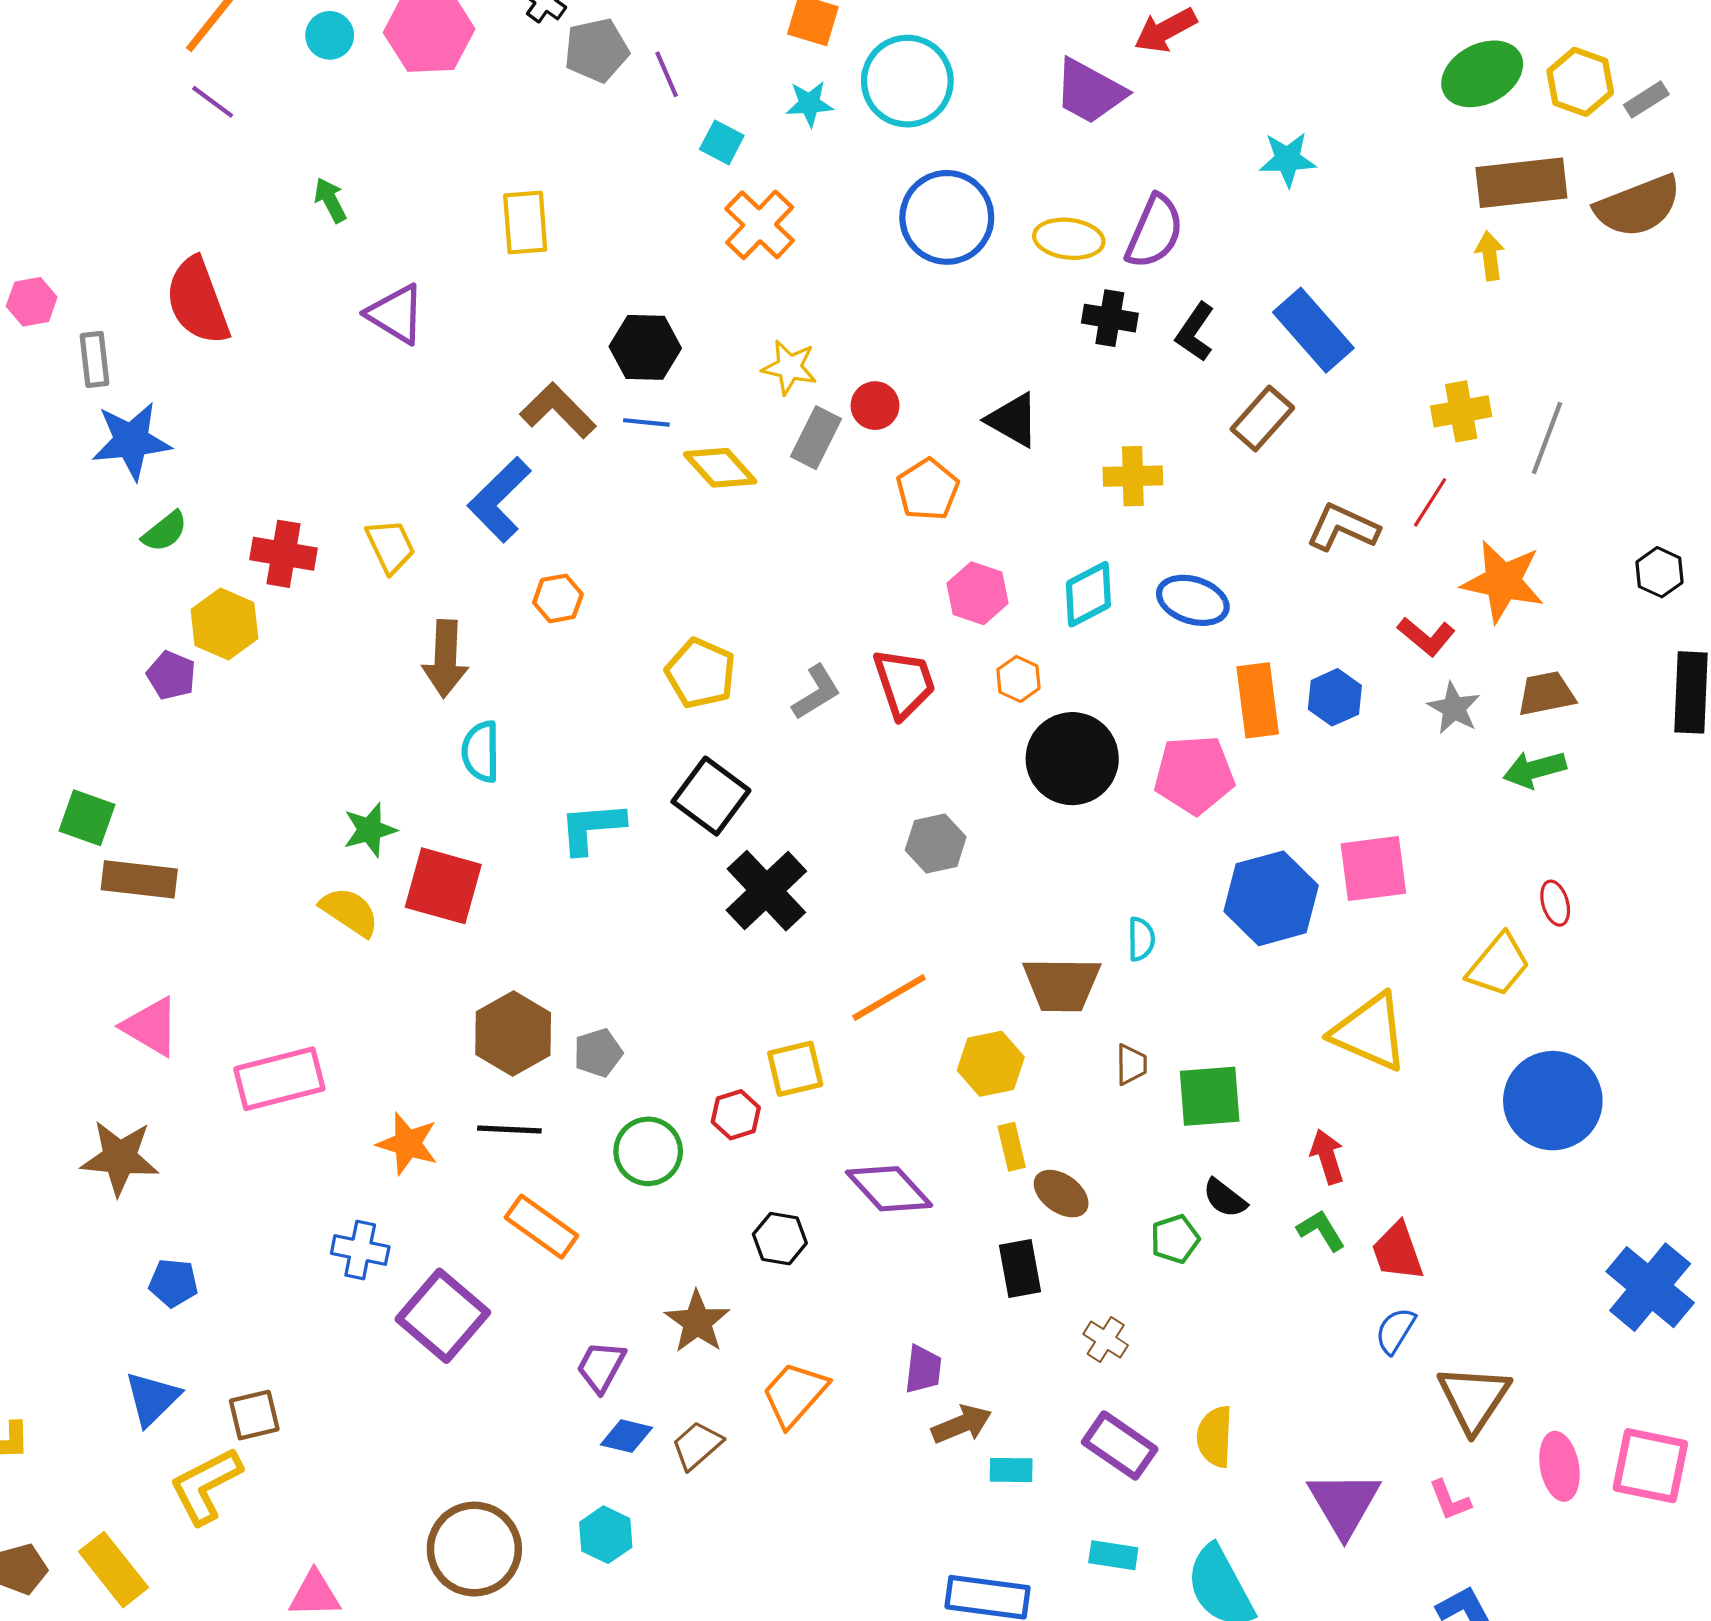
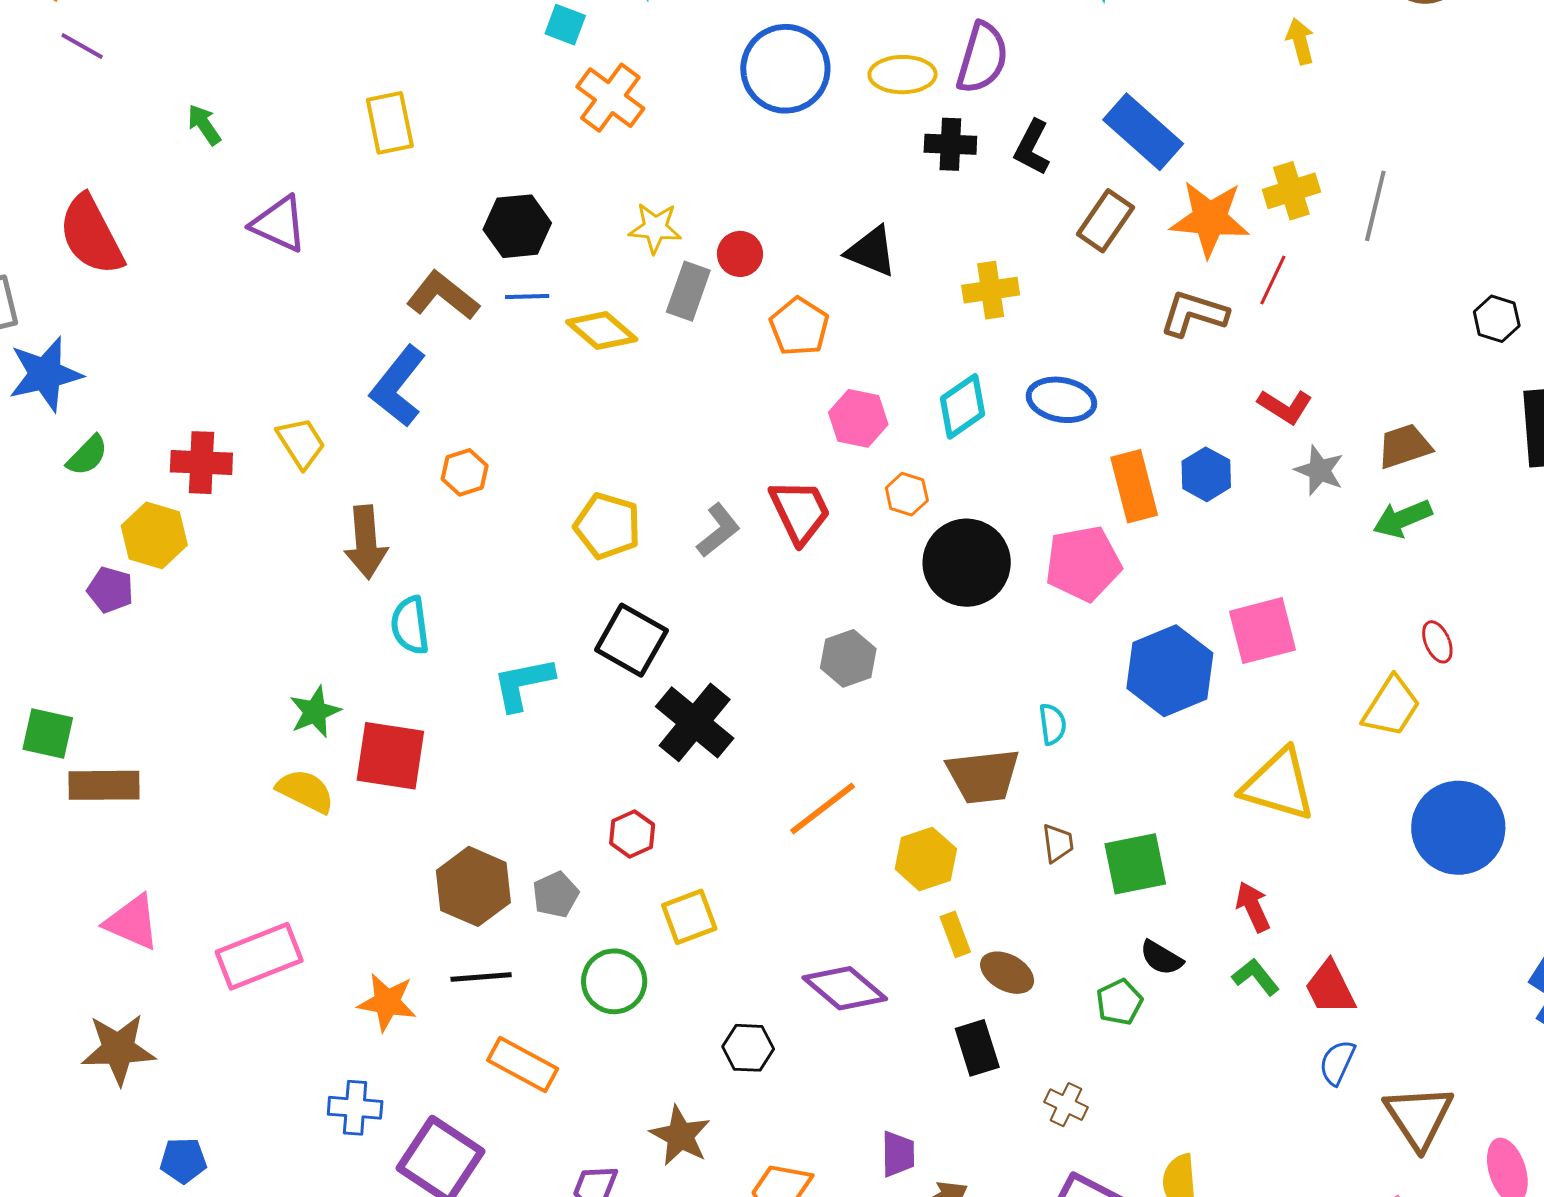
orange star: (1503, 582) -> (1210, 219), moved
yellow square: (795, 1069) -> (689, 917), moved
red hexagon: (736, 1115) -> (632, 834), moved

